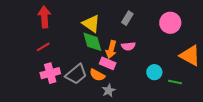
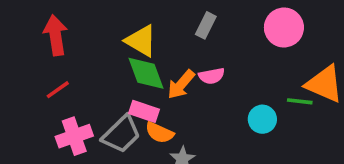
orange arrow: (111, 50) -> (181, 84), turned 30
pink rectangle: (108, 63) -> (144, 111), moved
green line: (175, 82) -> (300, 101), moved

